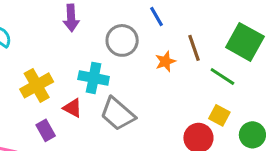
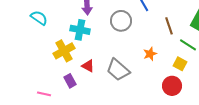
orange star: (166, 61) -> (150, 54), moved
cyan cross: (94, 78) -> (80, 30), moved
yellow square: (219, 115) -> (180, 64), moved

